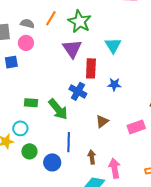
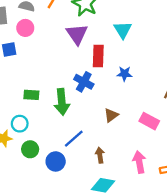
green arrow: (58, 109) -> (62, 102), turned 35
pink rectangle: (136, 127) -> (149, 121), turned 48
blue line: (69, 142) -> (74, 139), turned 48
pink arrow: (115, 168) -> (139, 162), moved

